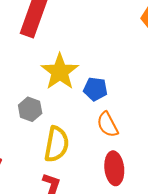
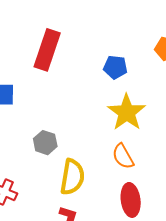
yellow star: (60, 72) -> (127, 112), moved
blue pentagon: (95, 89) -> (115, 67), moved

